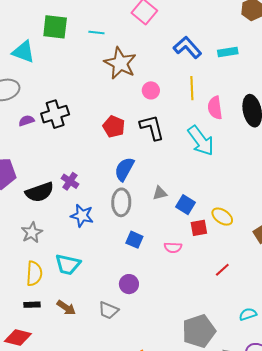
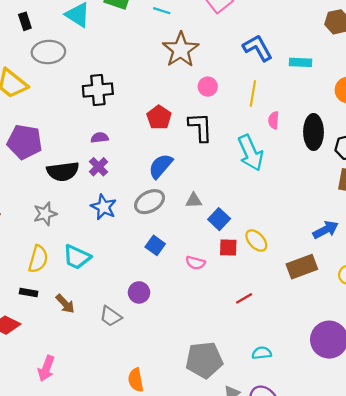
pink semicircle: (215, 108) -> (274, 120), size x0.7
purple semicircle: (26, 121) -> (100, 138), moved
gray ellipse: (121, 202) -> (150, 202), turned 48

